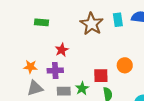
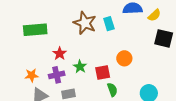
cyan rectangle: (118, 20) -> (109, 24), moved
green rectangle: (42, 22) -> (35, 30), size x1.6
green star: (82, 88) -> (80, 67), moved

